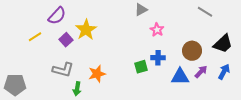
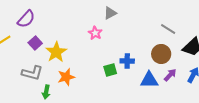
gray line: (205, 12) -> (168, 29), moved
yellow star: (86, 30) -> (56, 52), moved
pink star: (157, 30) -> (95, 33), moved

